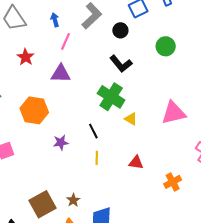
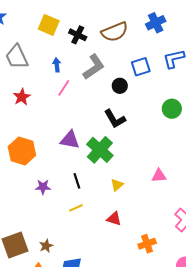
green circle: (166, 46) -> (172, 109), moved
purple triangle: (61, 74) -> (70, 140), moved
pink triangle: (173, 113) -> (159, 176), size x0.6
yellow triangle: (131, 119) -> (117, 185), moved, turned 40
yellow line: (97, 158) -> (76, 208), turned 56

